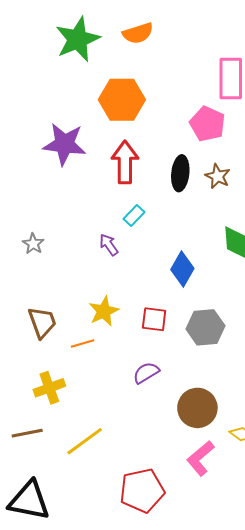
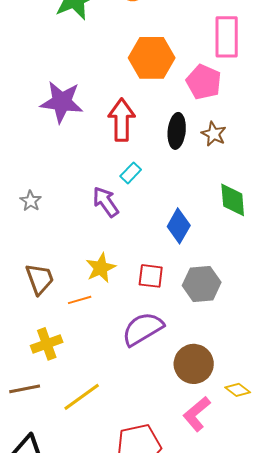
orange hexagon: (122, 100) -> (152, 58), moved
purple arrow: (109, 245) -> (106, 202), size x1.4
purple semicircle: (146, 373) -> (143, 329), size x1.6

